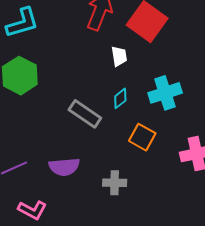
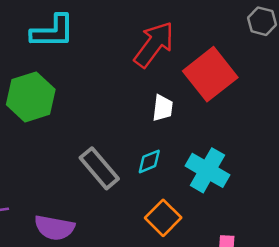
cyan cross: (165, 93) -> (207, 170), turned 32

